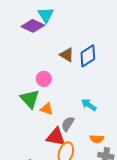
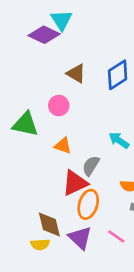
brown triangle: (67, 55) -> (76, 73), moved
green triangle: (30, 99) -> (25, 124), moved, turned -35
red triangle: (56, 137) -> (75, 183), turned -35

